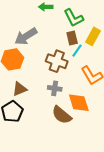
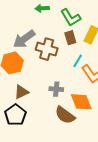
cyan line: (77, 51) -> (78, 61), moved
brown cross: (57, 61) -> (47, 49), moved

